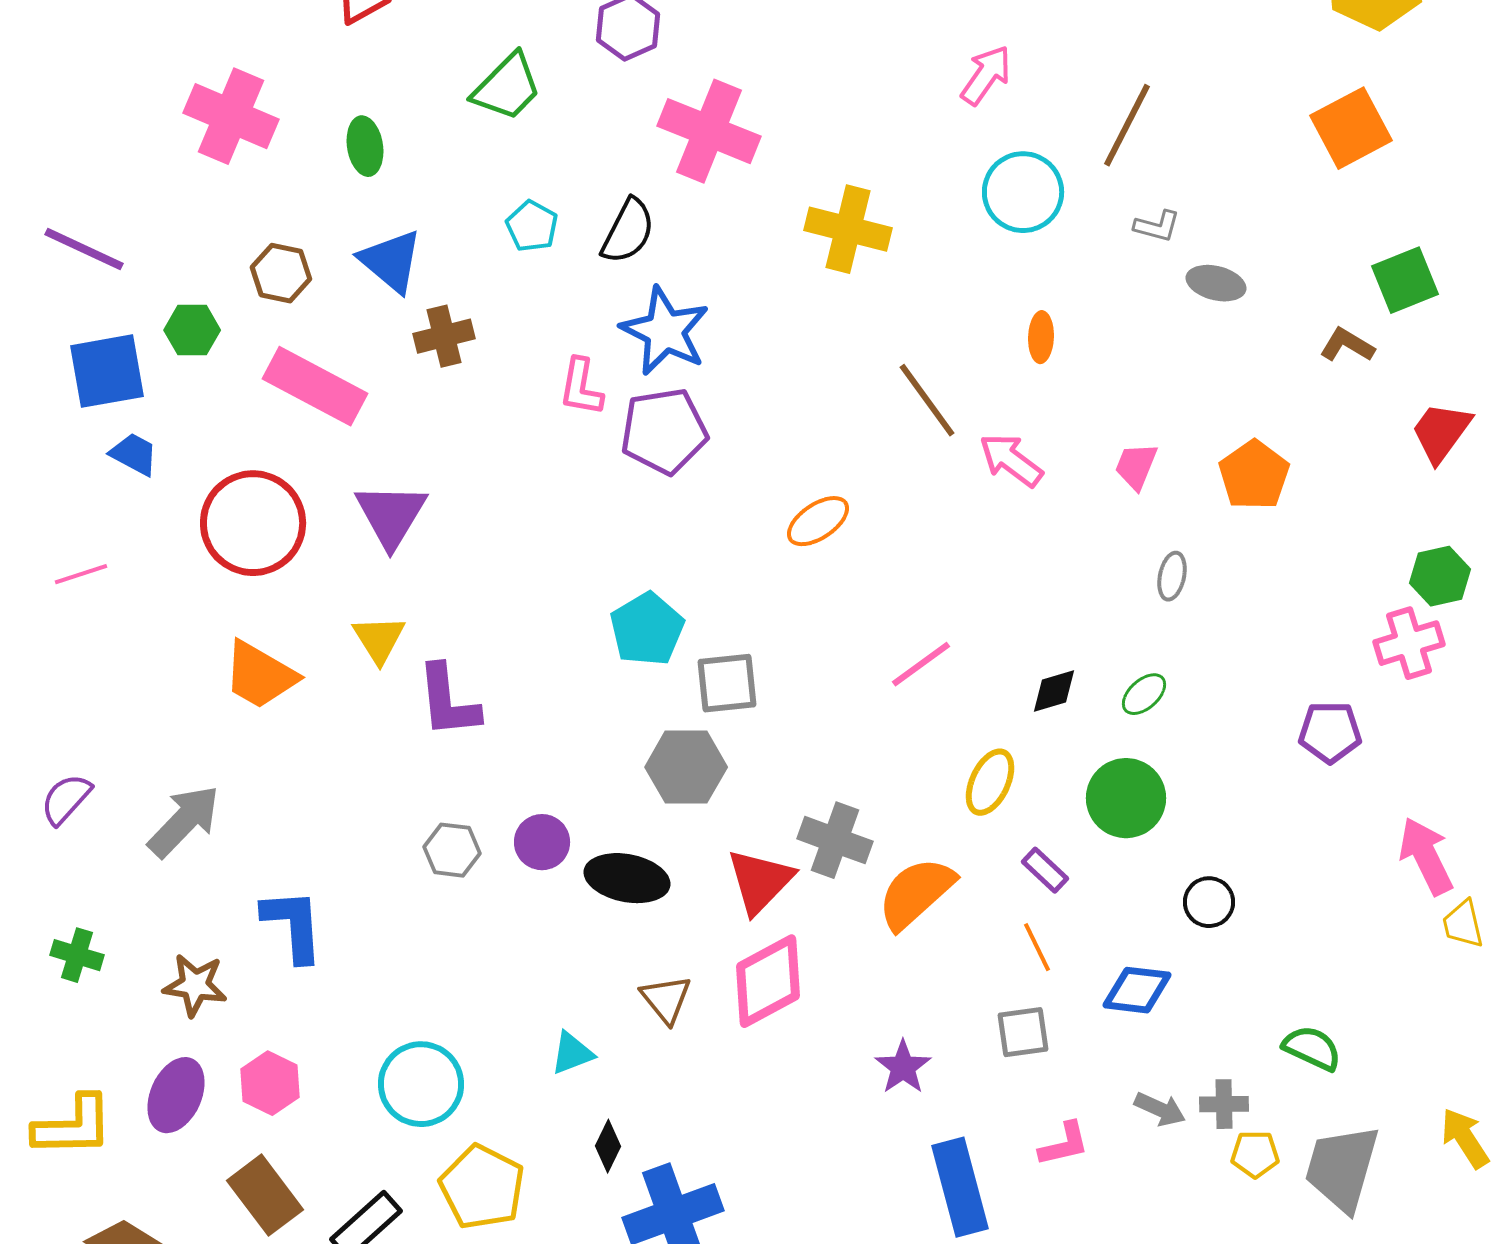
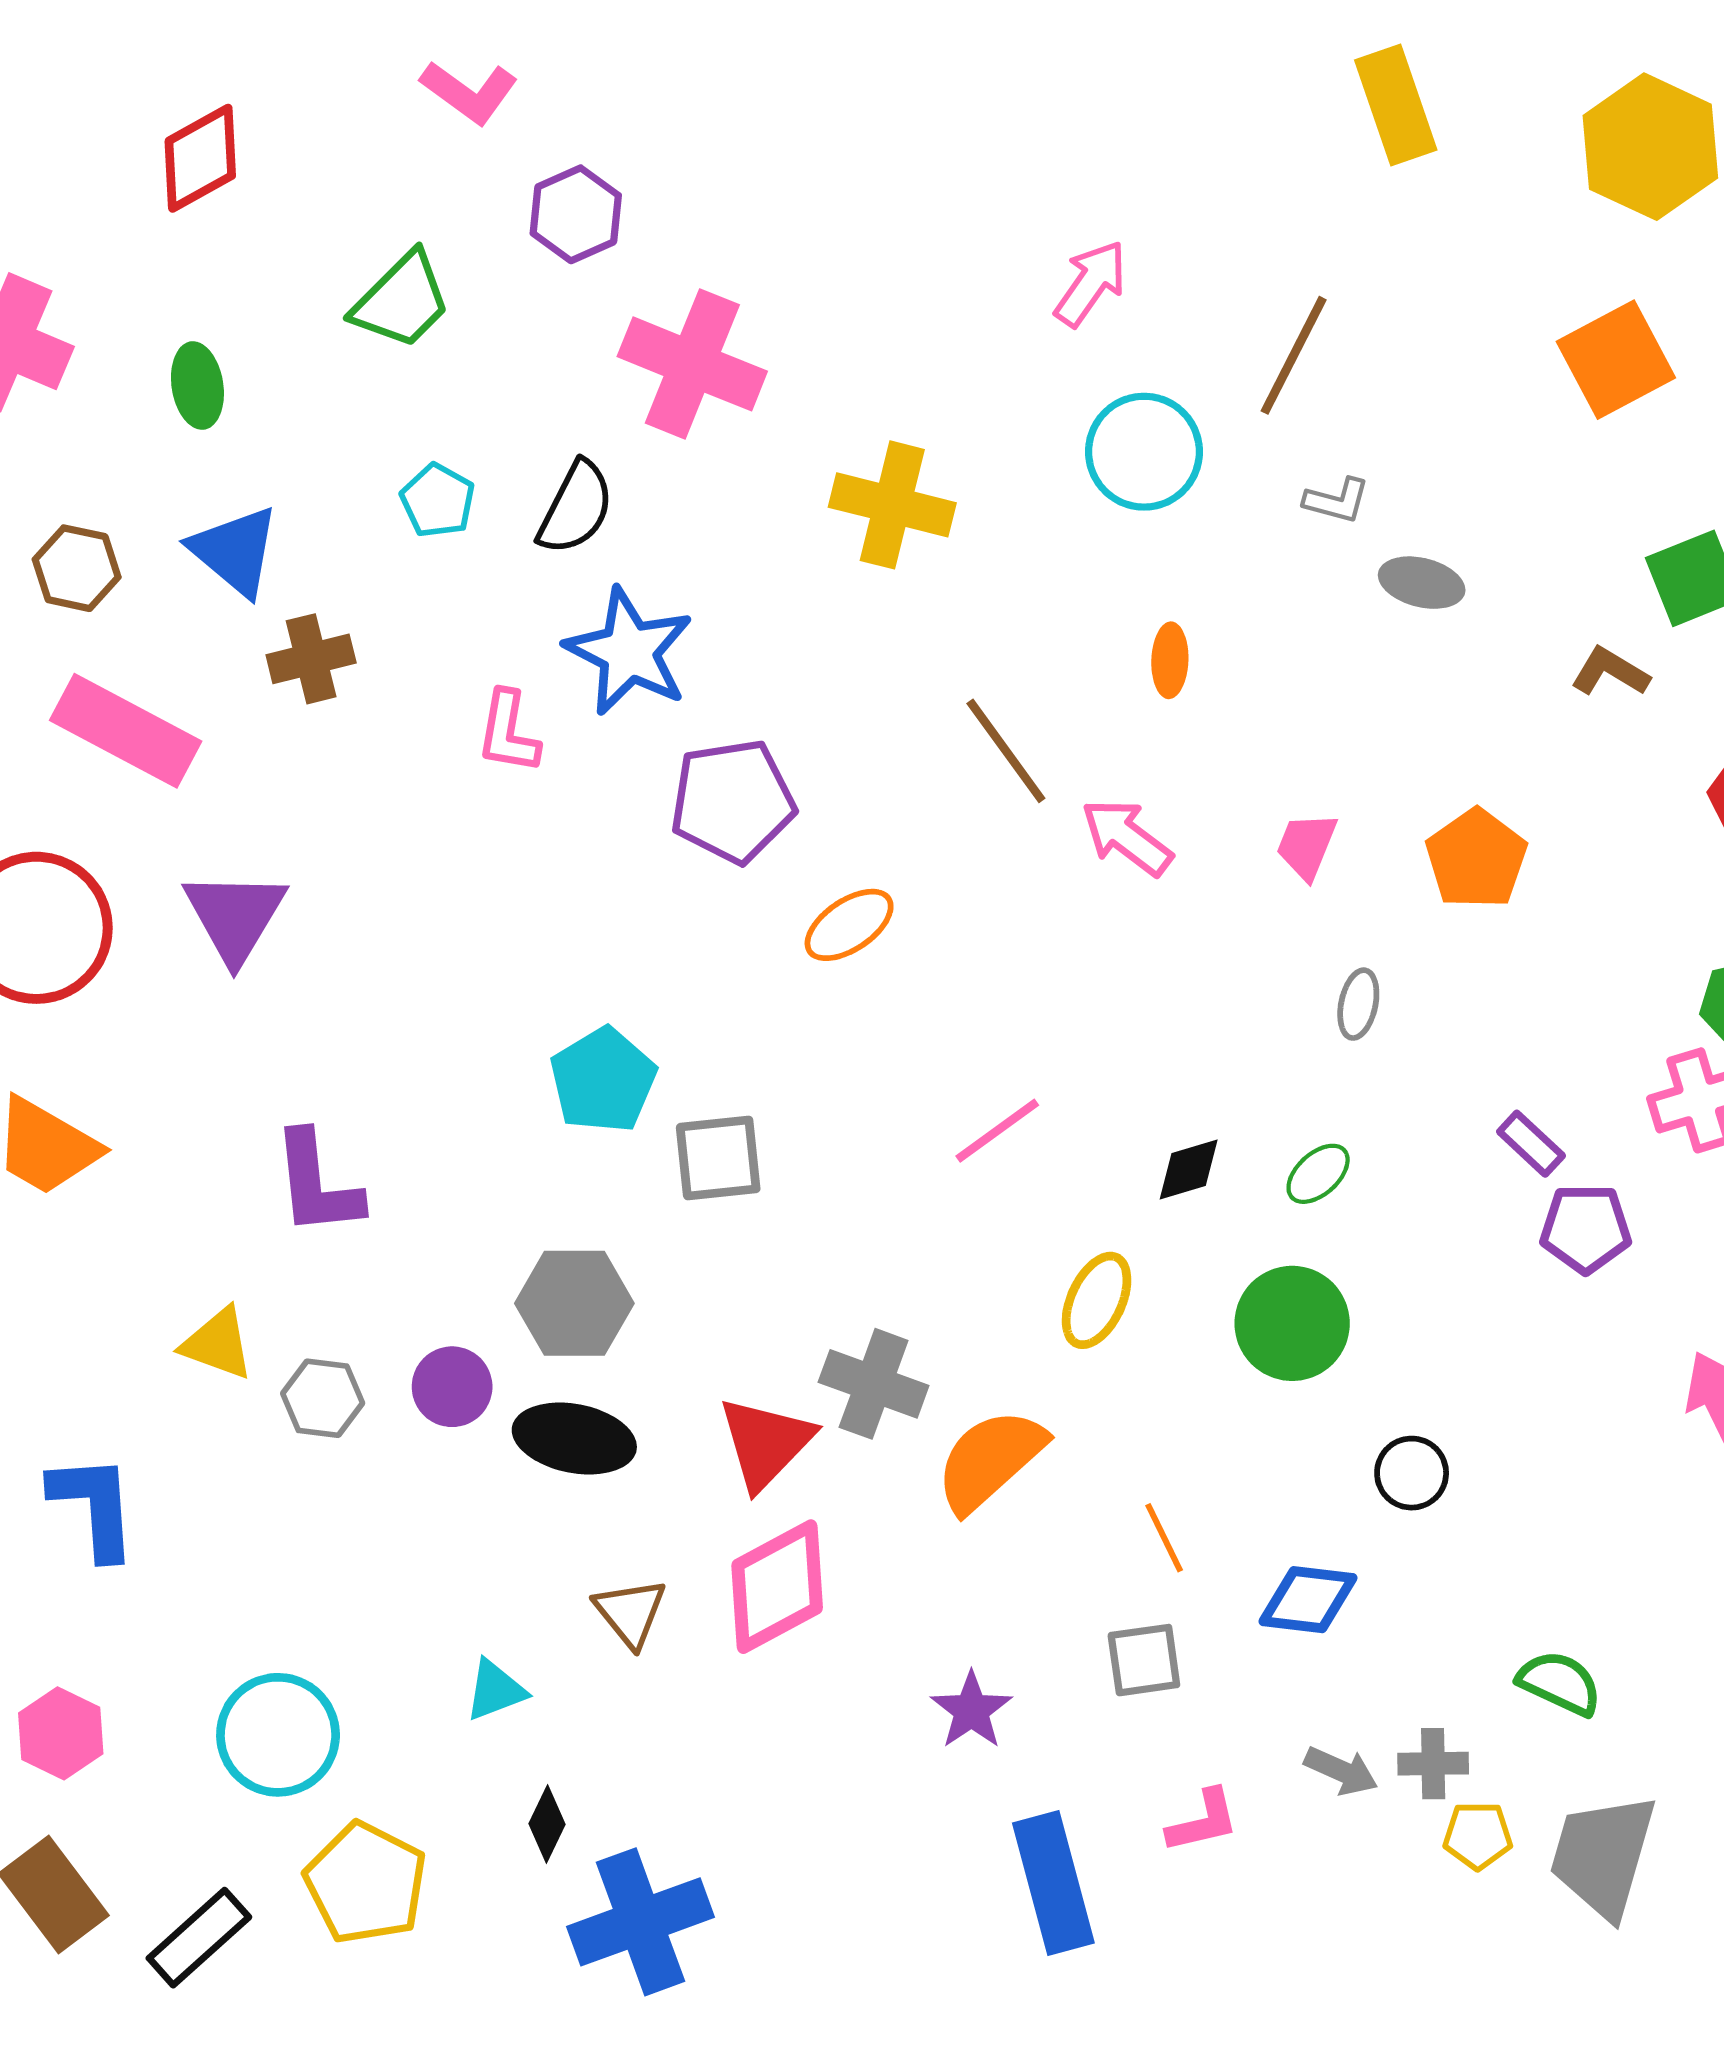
purple pentagon: (664, 431) -> (733, 801), moved
yellow triangle: (379, 639) -> (218, 1344), moved, turned -38
gray hexagon: (686, 767) -> (574, 1303), moved
purple rectangle: (1045, 870) -> (1531, 1144), moved

